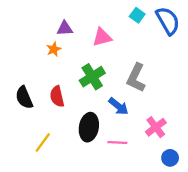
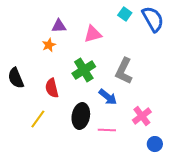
black semicircle: (24, 98) -> (16, 78), moved
yellow line: (43, 143) -> (38, 119), moved

